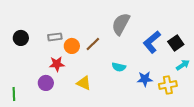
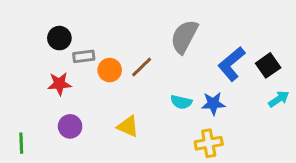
black circle: (21, 38) -> (59, 38), moved
red star: (57, 64) -> (59, 84), moved
blue star: (145, 79) -> (213, 104), moved
yellow cross: (168, 85) -> (209, 143), moved

